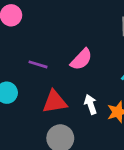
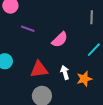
purple line: (38, 64) -> (28, 29), moved

